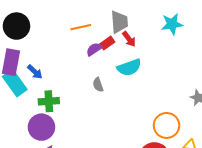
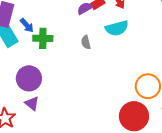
green cross: (49, 101) -> (43, 38), moved

